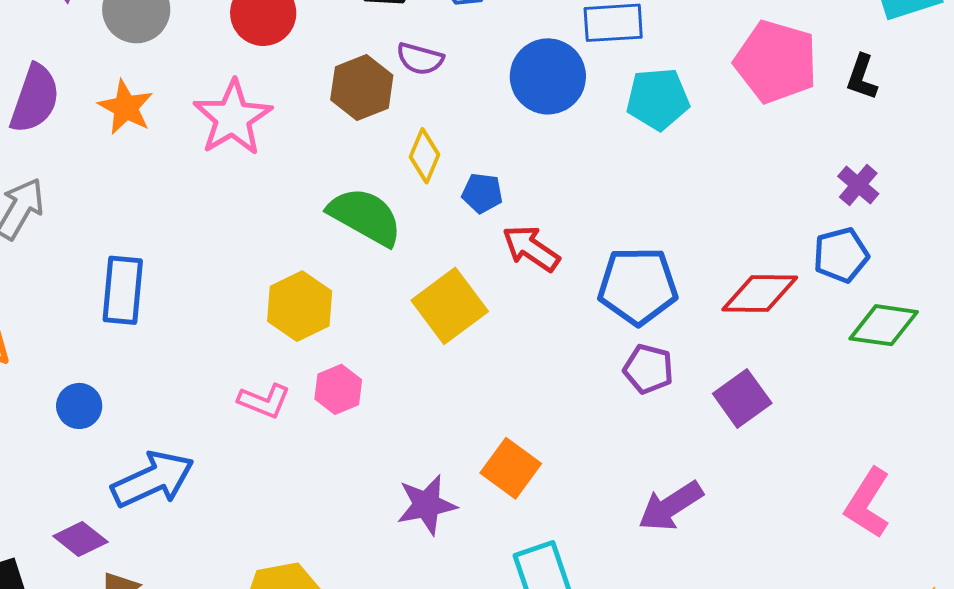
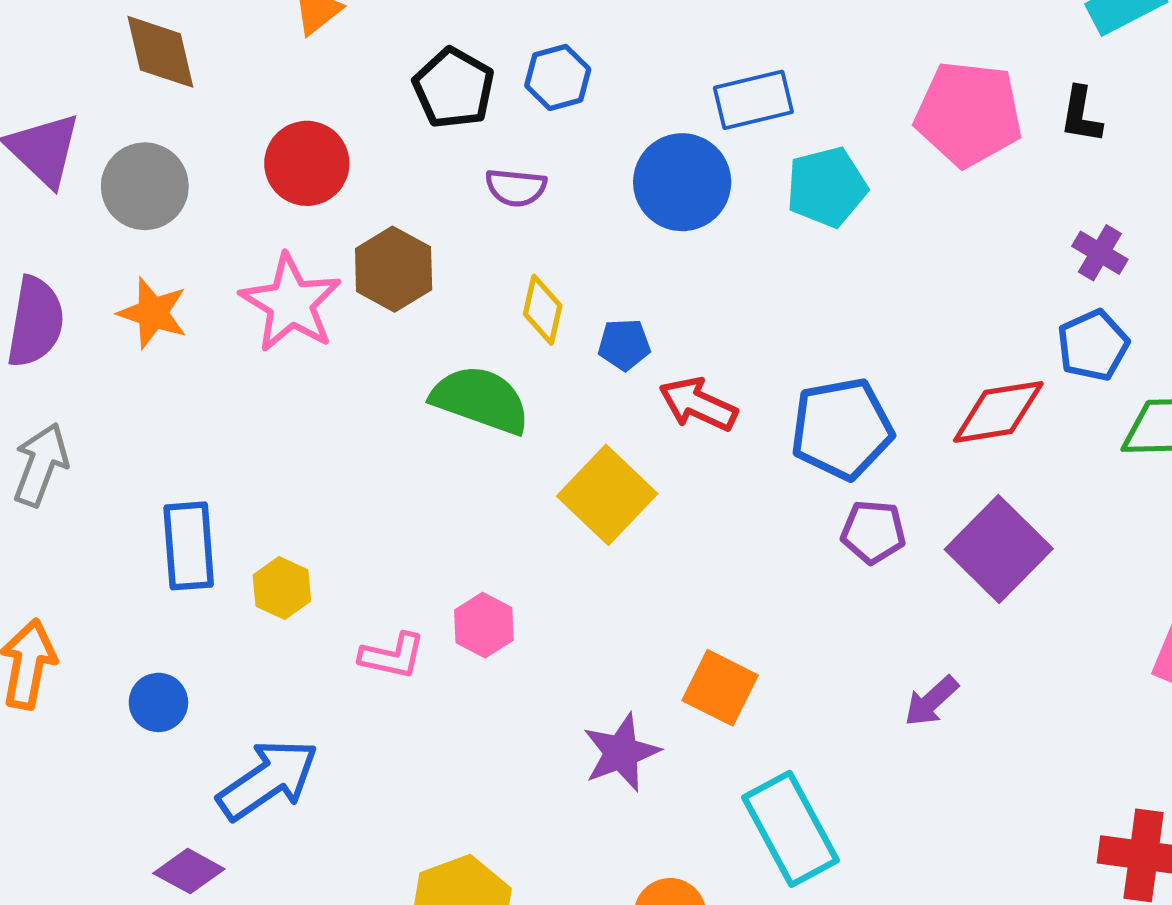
brown hexagon: (362, 87) -> (394, 269), moved
yellow hexagon: (300, 306) -> (282, 588), moved, size x0.7
purple square: (742, 398) -> (999, 549), size x1.4
purple arrow: (671, 506) -> (931, 701), size x0.7

